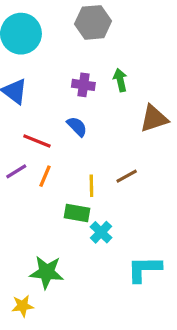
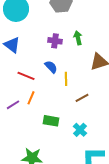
purple line: (16, 171) -> (13, 105), moved
yellow line: (91, 186) -> (66, 79), moved
cyan cross: (101, 232) -> (80, 130), moved

